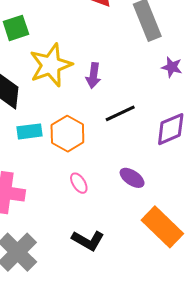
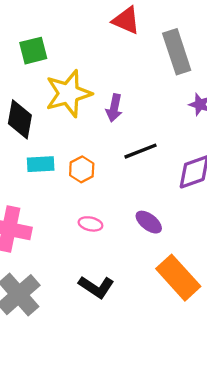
orange hexagon: (67, 134) -> (82, 169), size x0.7
pink ellipse: (79, 183) -> (90, 224), turned -50

